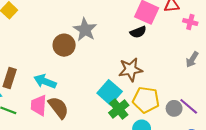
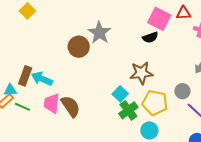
cyan arrow: (45, 81) -> (42, 79), moved
cyan square: (110, 92) -> (120, 94), size x0.7
gray circle: (174, 108) -> (182, 91), moved

